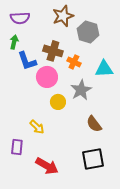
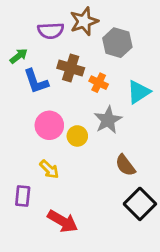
purple semicircle: (20, 18) -> (51, 31), moved
green arrow: (14, 42) -> (19, 56), turned 40
cyan triangle: (104, 69) -> (139, 92), turned -30
pink circle: (47, 77) -> (49, 125), moved
black square: (93, 159) -> (140, 204), moved, turned -35

